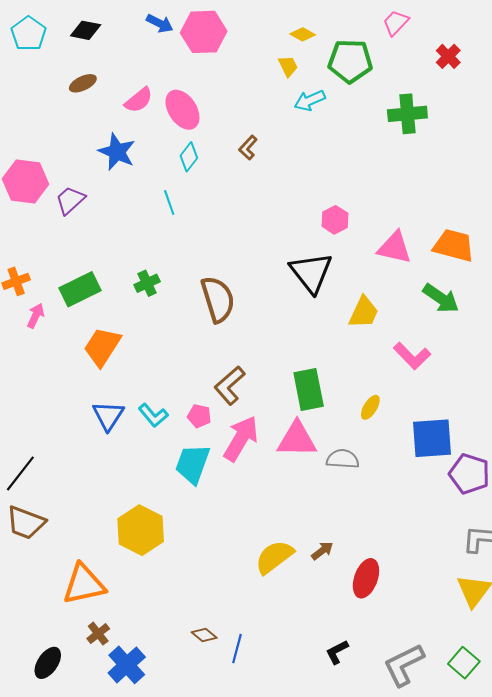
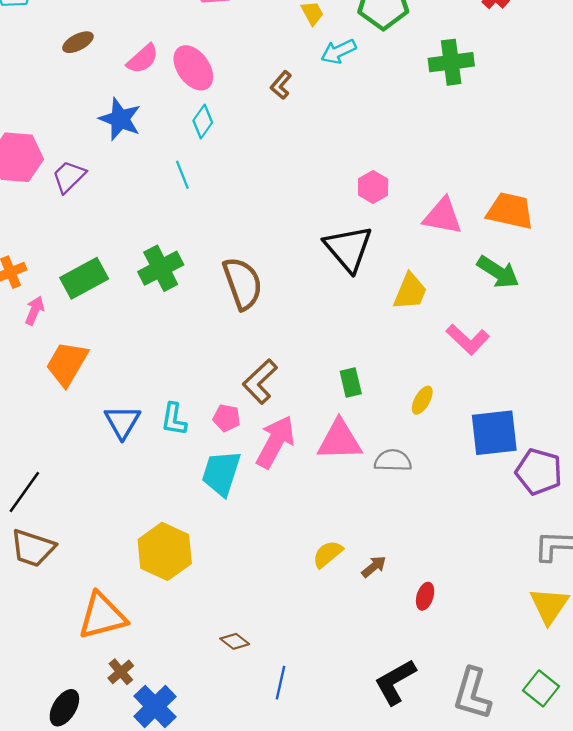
brown L-shape: (248, 148) -> (281, 85), moved
green cross: (147, 283) -> (161, 268), size x1.5
orange trapezoid: (102, 347) -> (67, 364), moved
green rectangle: (309, 389) -> (351, 383), size x0.6
cyan L-shape: (153, 415) -> (174, 419), turned 52
yellow semicircle: (274, 557) -> (328, 554), moved, size x0.7
red ellipse: (366, 578) -> (425, 596), size x0.6
brown diamond: (204, 635) -> (235, 641), moved
black L-shape: (337, 652) -> (395, 682), size x1.6
gray L-shape: (404, 665) -> (472, 694), turned -45

